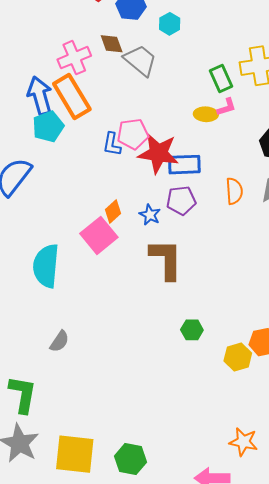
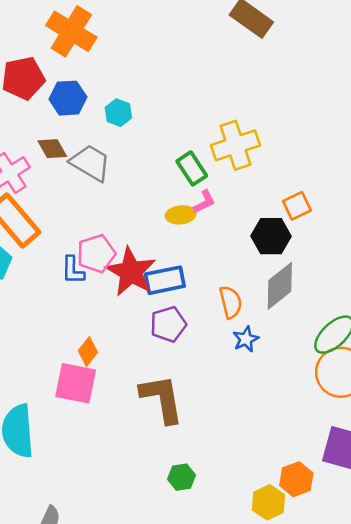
red star: (158, 153) -> (131, 272), turned 30
blue star: (150, 215) -> (246, 339), moved, turned 30
pink square: (99, 235) -> (76, 383), turned -30
green hexagon: (192, 330) -> (182, 477), moved

